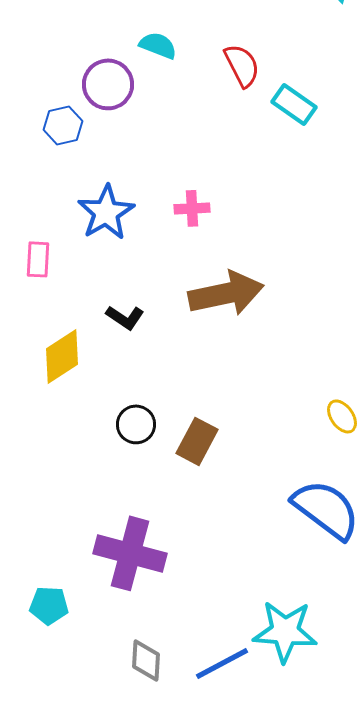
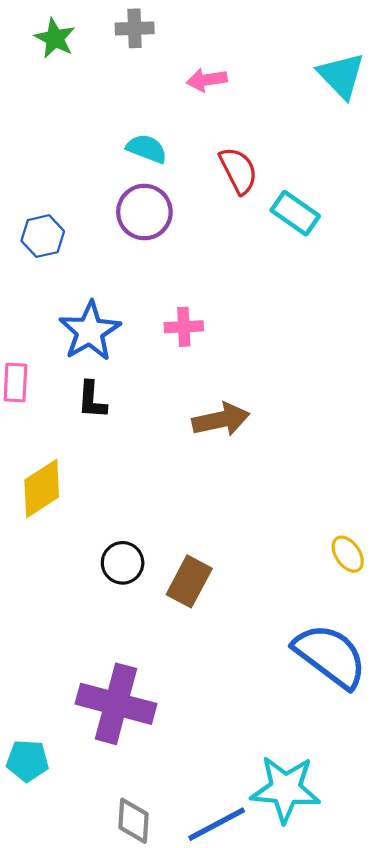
purple circle: (108, 84) -> (144, 212), moved
brown arrow: (226, 293) -> (221, 420), size x0.7
black L-shape: (125, 317) -> (92, 400), moved, turned 60

